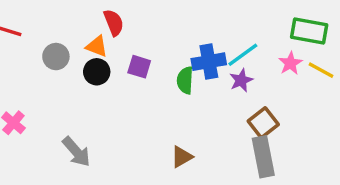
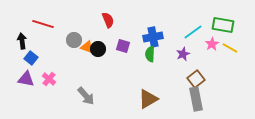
orange triangle: (97, 46) -> (87, 47), moved
cyan line: (243, 55) -> (193, 32), moved
blue cross: (209, 62) -> (153, 37), moved
brown triangle: (182, 157) -> (148, 99), size x1.5

